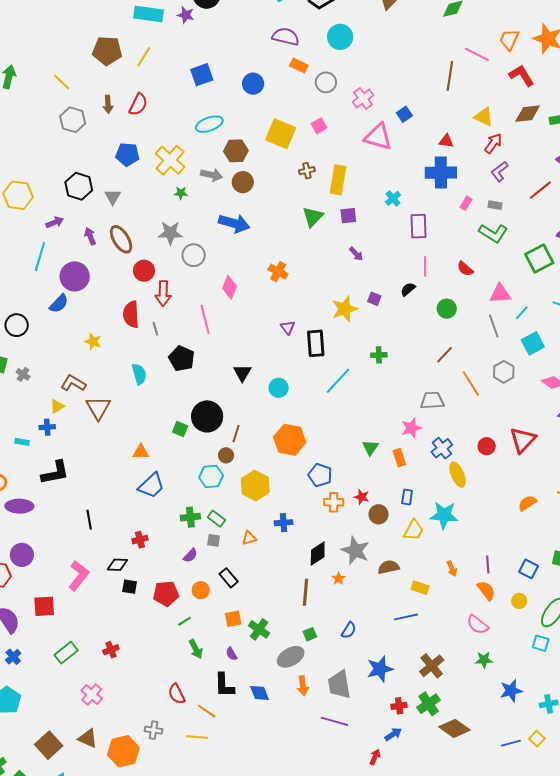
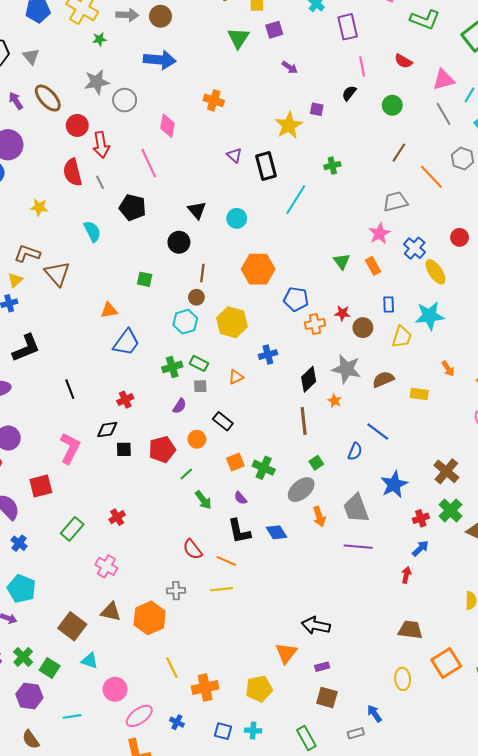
black circle: (207, 416) -> (179, 242), moved, size x0.7
blue line: (406, 617) -> (378, 431), moved, turned 60

